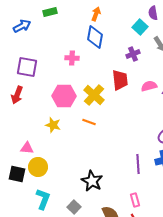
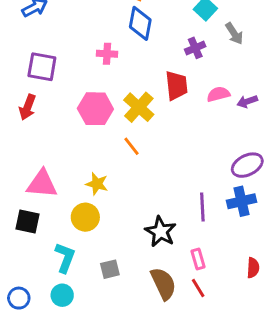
orange line: (89, 122) -> (132, 146), turned 32
yellow star: (53, 125) -> (97, 184), moved
pink triangle: (27, 148) -> (42, 184), size x1.6
yellow circle: (38, 167) -> (85, 217), moved
black star: (92, 181) -> (161, 232), moved
gray square: (74, 207) -> (110, 269), turned 32

